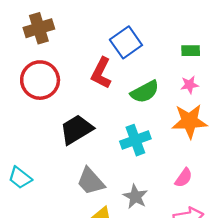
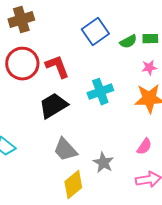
red L-shape: (101, 73) -> (57, 67), moved, turned 132
green semicircle: (145, 92) -> (128, 42), moved, size x0.7
cyan cross: (135, 140) -> (100, 92), moved

